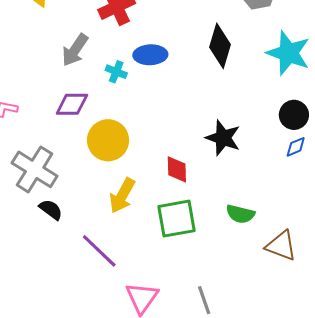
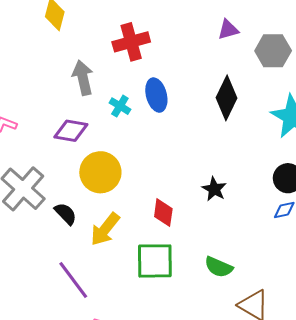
gray arrow: (75, 50) -> (83, 78), turned 124
blue ellipse: (150, 55) -> (156, 95), turned 68
black star: (223, 138) -> (214, 189), size x0.7
black semicircle: (51, 210) -> (66, 214), moved

